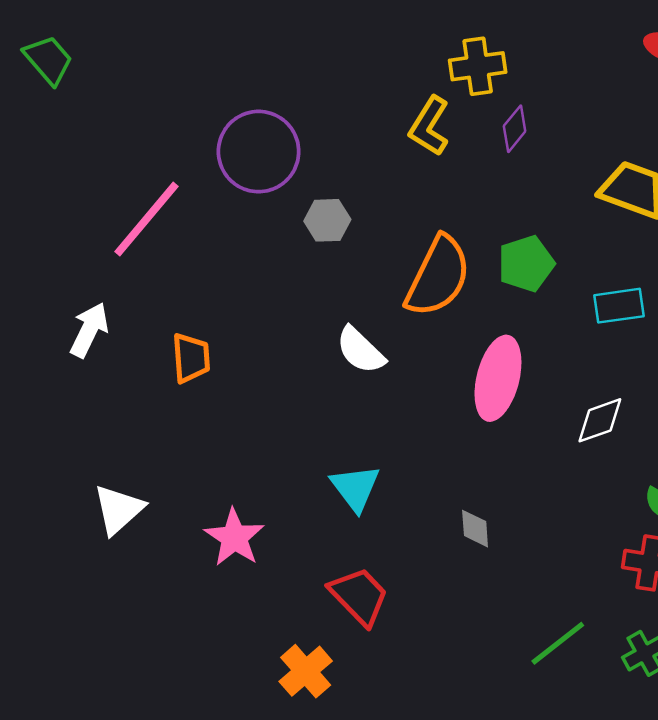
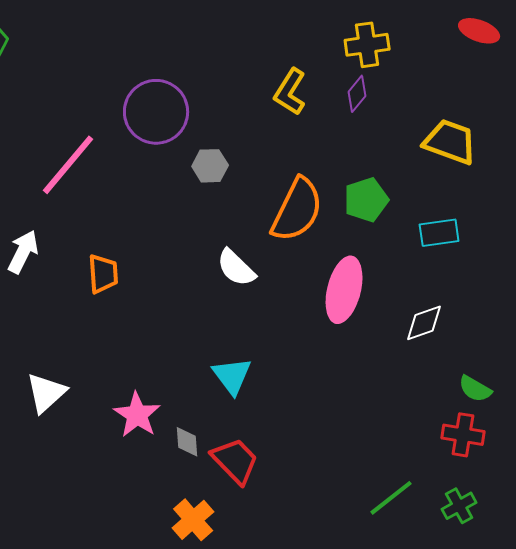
yellow cross: (478, 66) -> (367, 45), moved
gray diamond: (475, 529) -> (187, 442), moved

